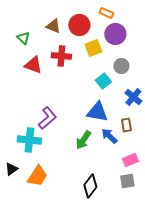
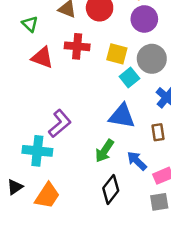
yellow square: (93, 48) -> (117, 54), moved, turned 36
gray circle: (121, 66) -> (152, 59), size x1.5
blue arrow: (109, 136) -> (137, 161), moved
black diamond: (90, 186) -> (111, 189), moved

